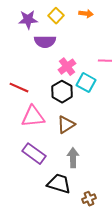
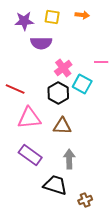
yellow square: (56, 16) -> (52, 17), turned -35
brown triangle: (66, 125) -> (62, 126), turned 36

